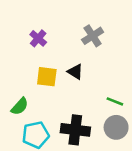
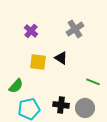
gray circle: (116, 127) -> (85, 108), moved
black cross: (75, 130) -> (61, 105), size x0.7

